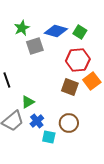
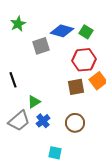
green star: (22, 28) -> (18, 24), moved
brown square: (70, 87) -> (76, 87), turned -30
cyan square: (49, 137) -> (55, 153), moved

